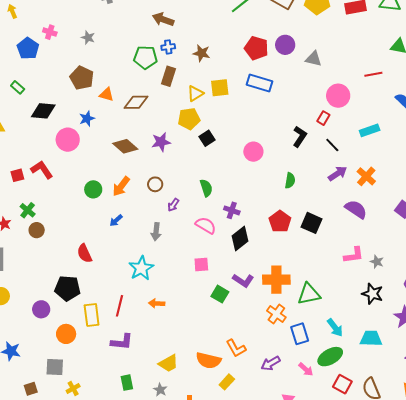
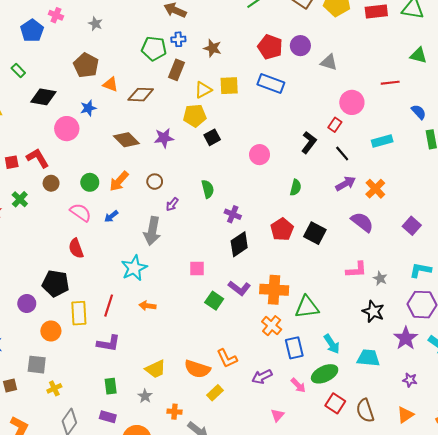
pink semicircle: (206, 225) -> (81, 212), moved
brown circle: (37, 230) -> (51, 183), moved
gray arrow: (156, 232) -> (152, 231), size x1.5

